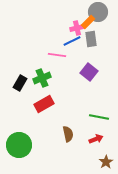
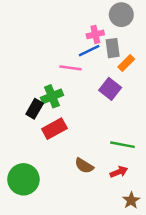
orange rectangle: (88, 22) -> (126, 63), moved
black rectangle: (20, 83) -> (35, 109), moved
brown semicircle: (68, 134) -> (84, 166), turned 133

